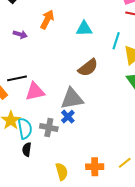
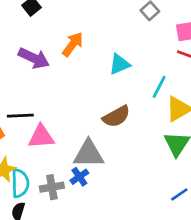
cyan triangle: (84, 29) -> (119, 64), turned -30
purple arrow: (20, 34) -> (34, 58), size x1.6
gray cross: (49, 128) -> (52, 187), turned -30

